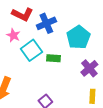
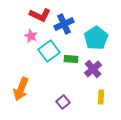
purple cross: (89, 68) -> (93, 69), moved
yellow rectangle: (92, 96) -> (101, 97), moved

